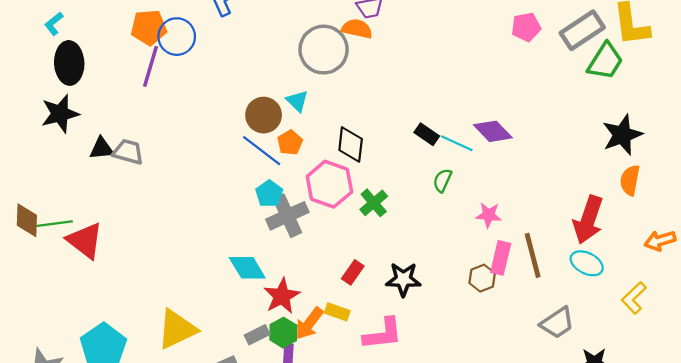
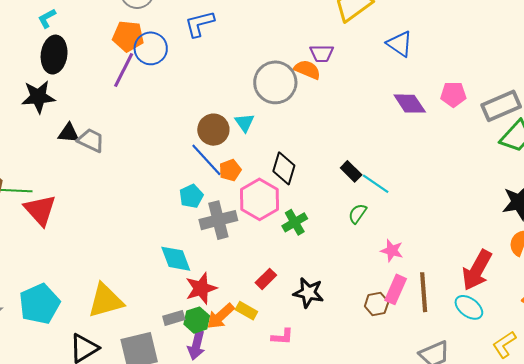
purple diamond: (493, 131) -> (410, 104), moved
orange pentagon: (290, 142) -> (230, 170), moved
cyan pentagon: (269, 194) -> (191, 196), moved
pink L-shape: (383, 334) -> (282, 337), size x0.6

